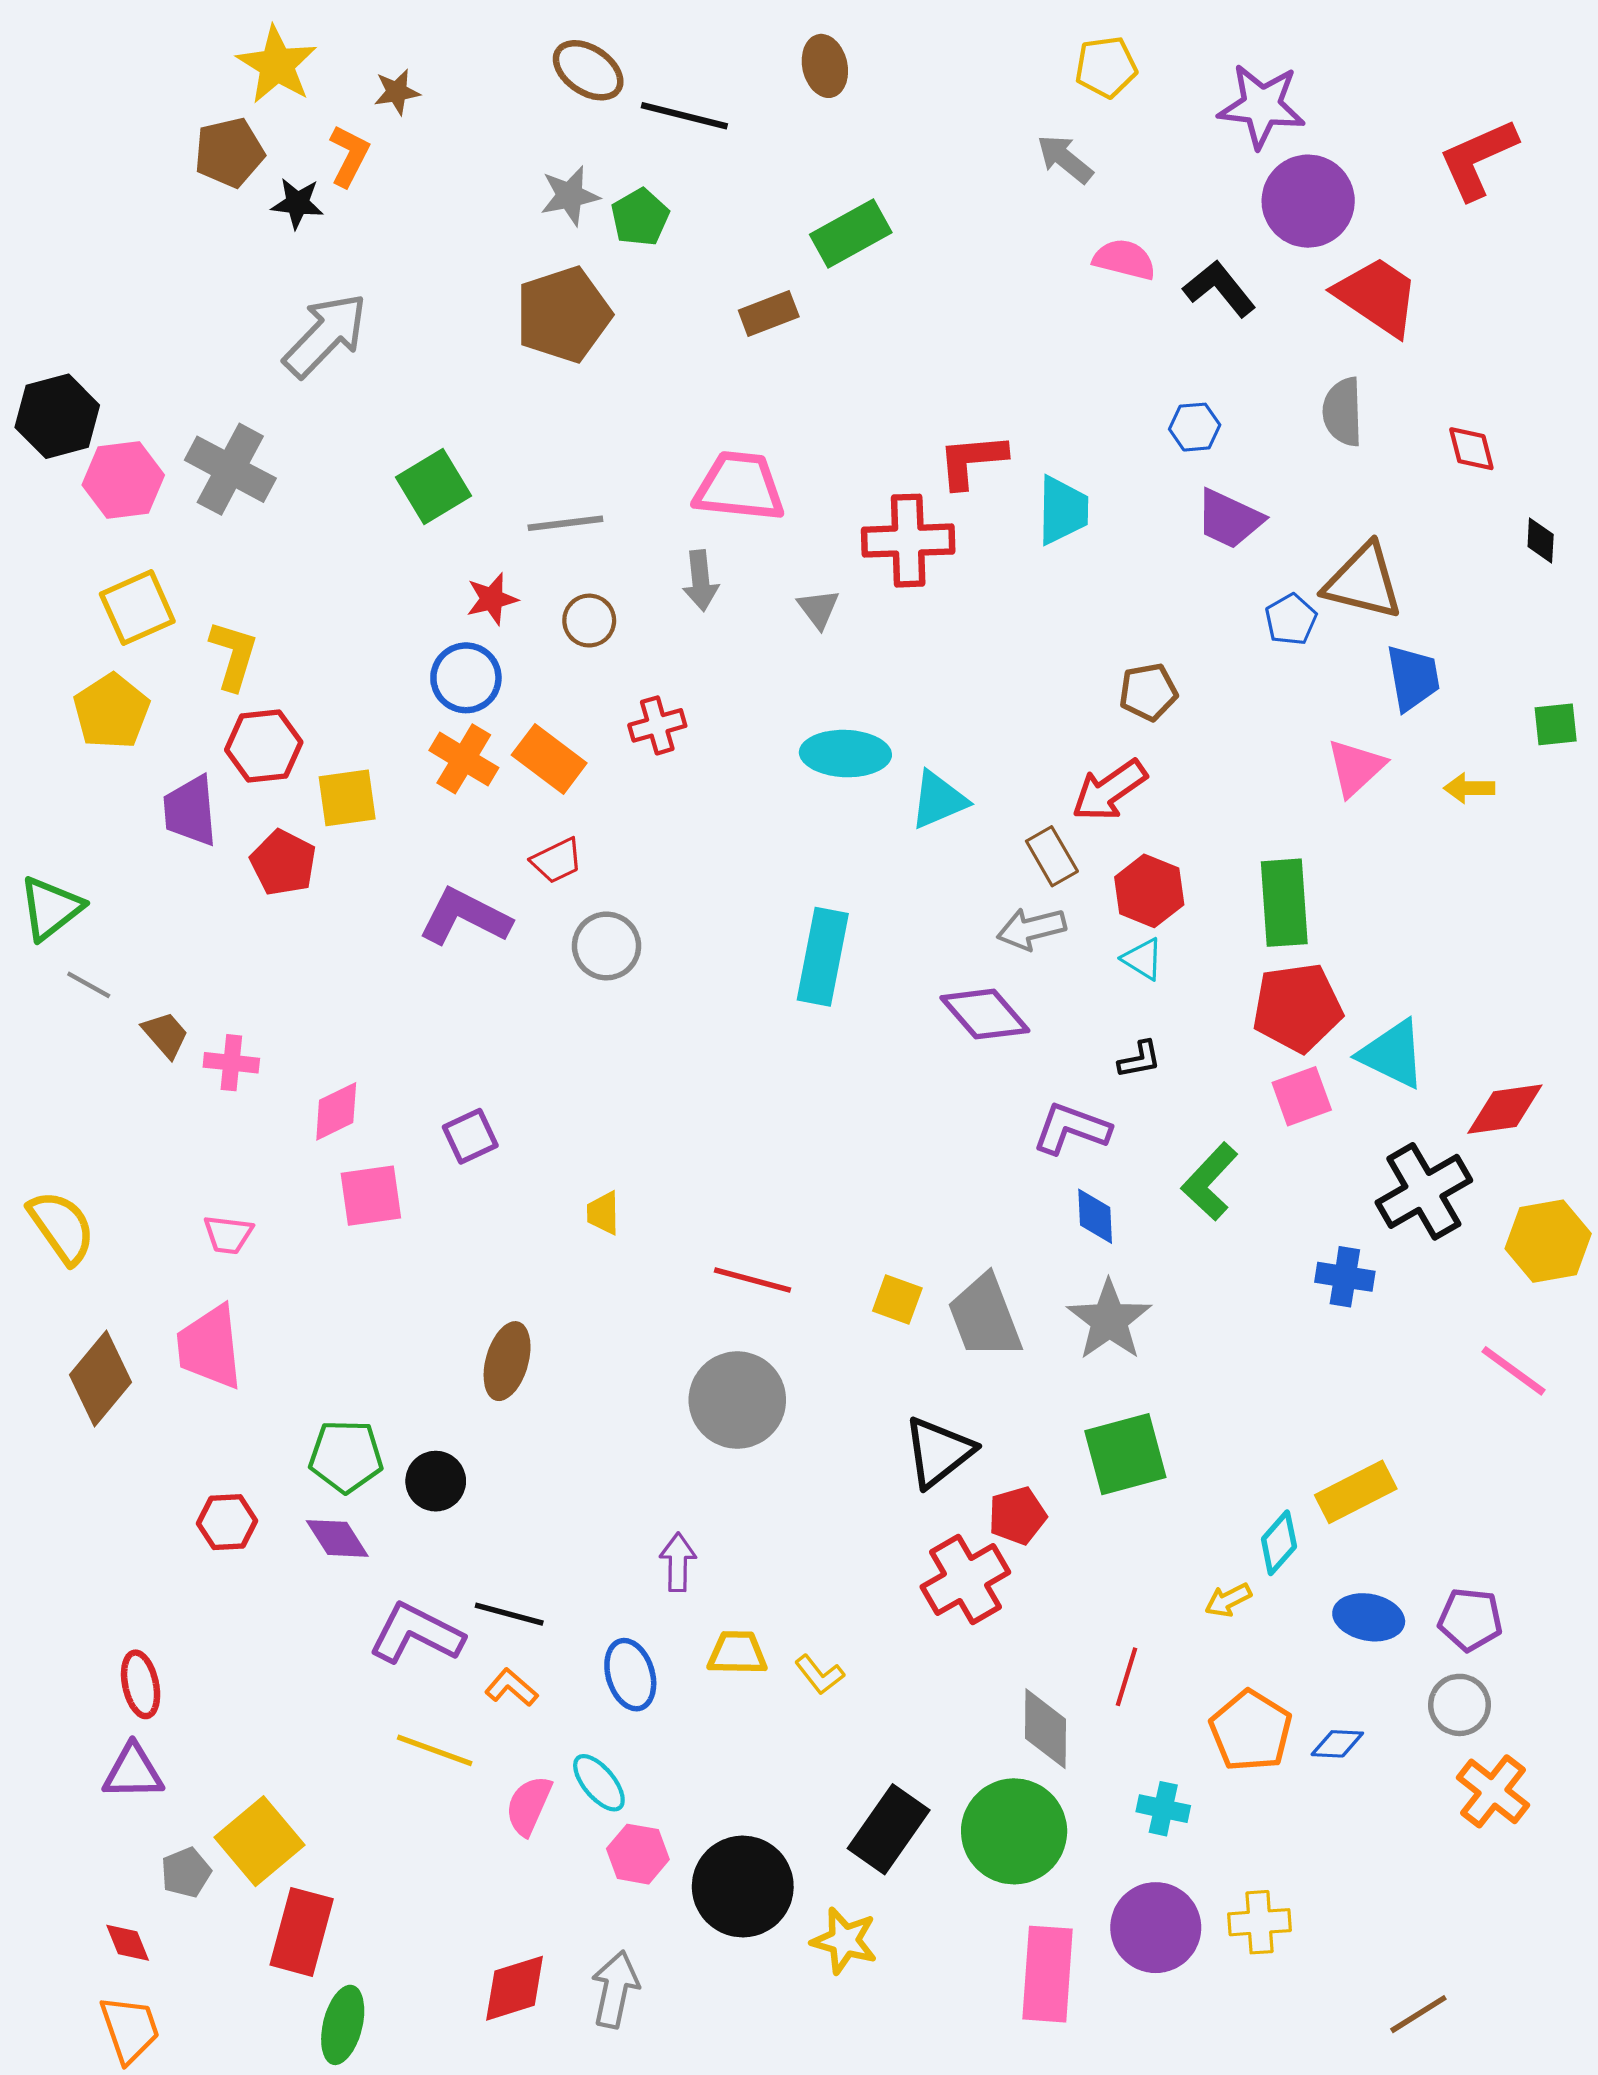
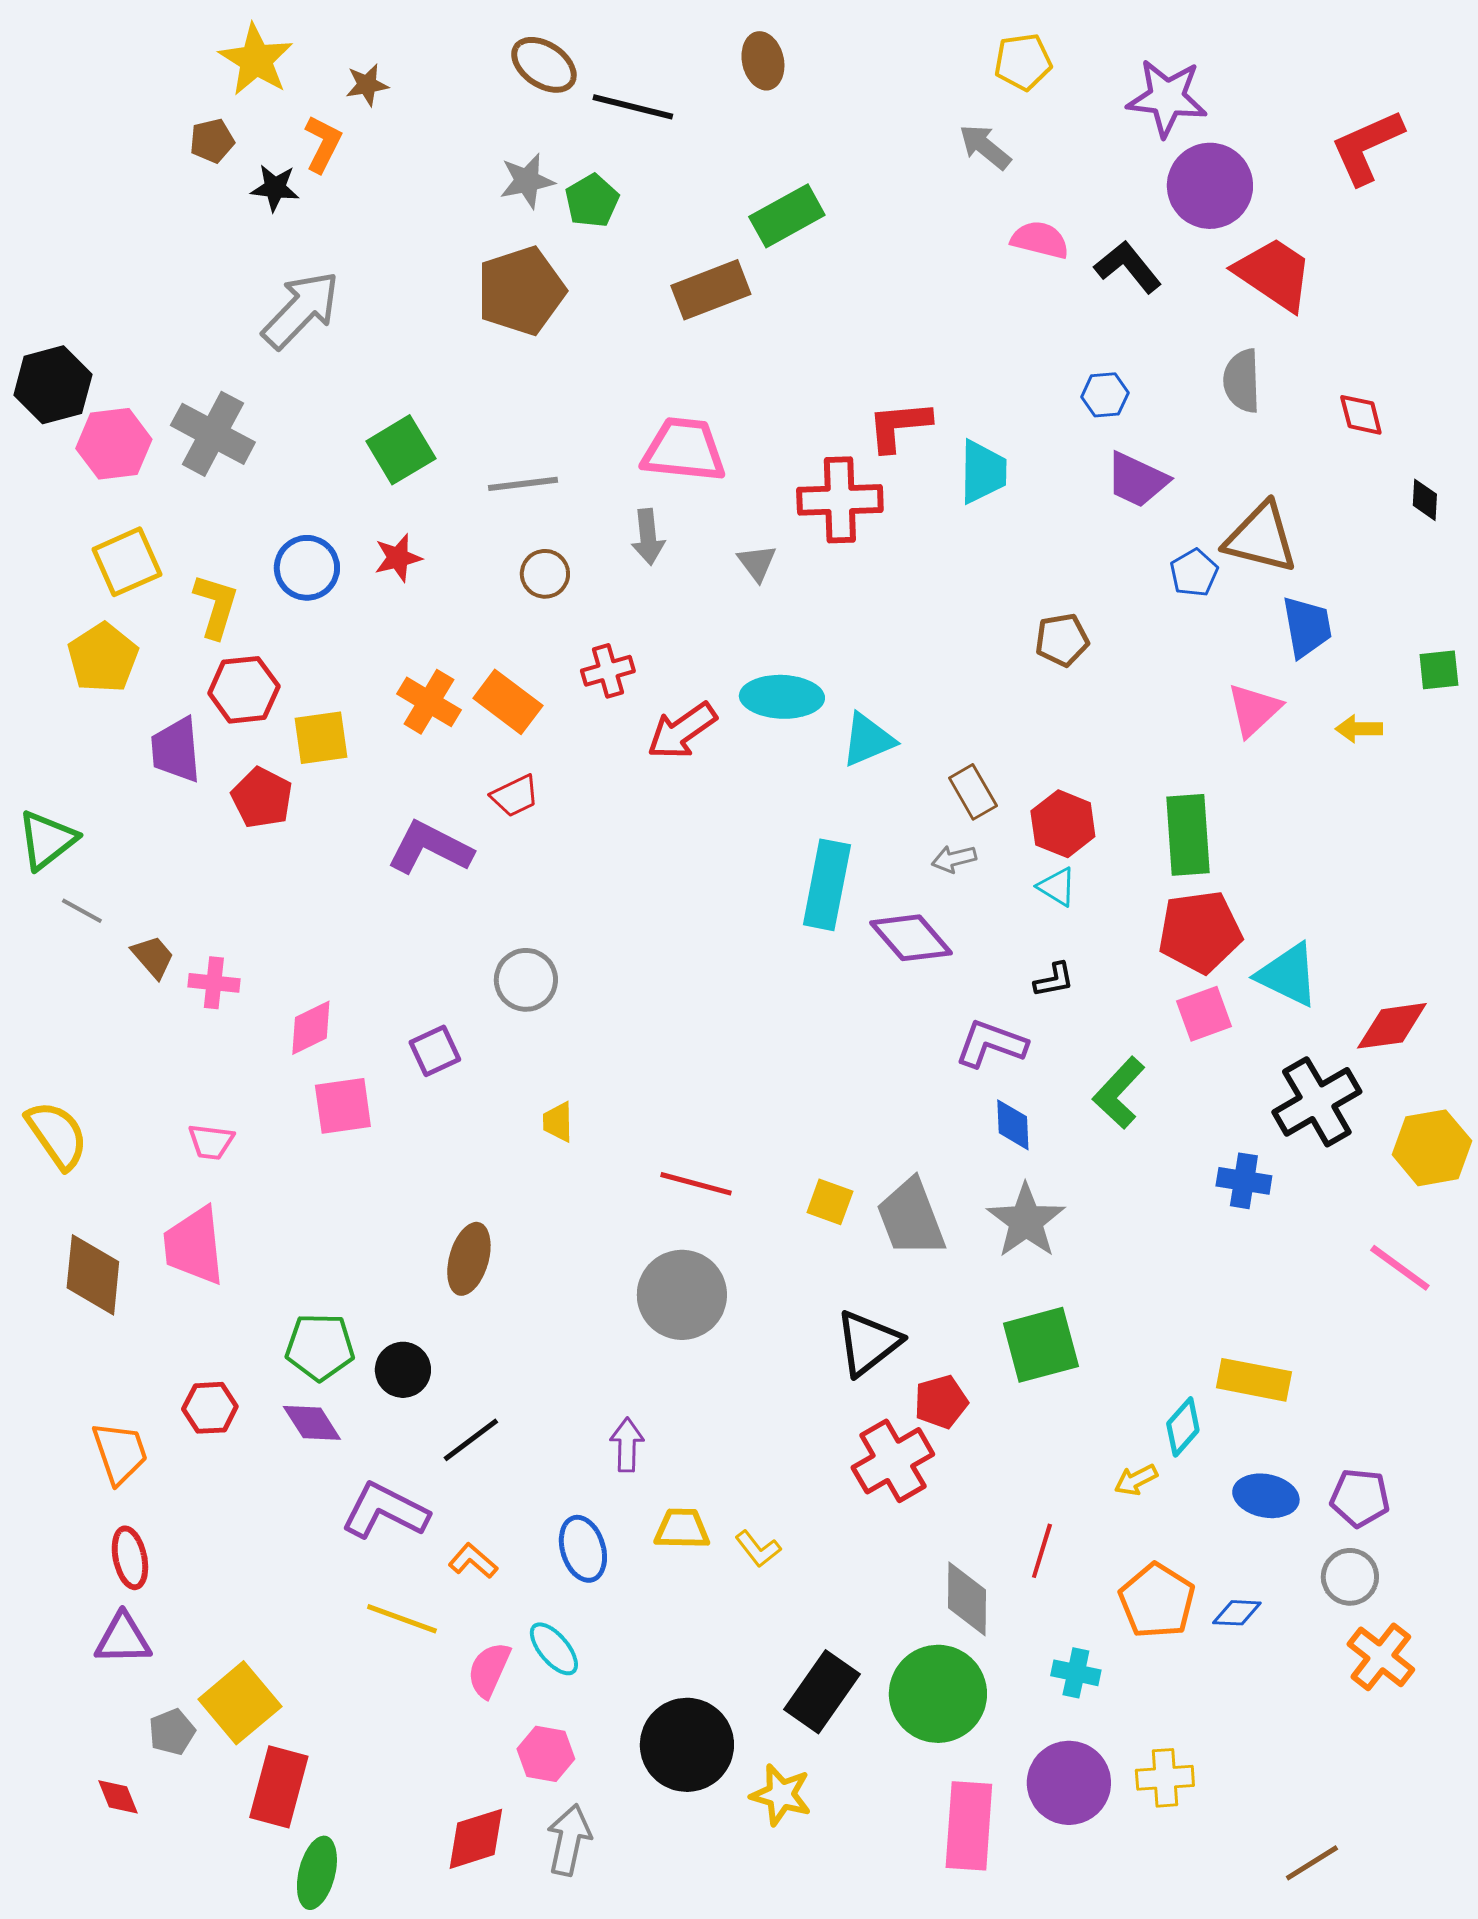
brown pentagon: (229, 152) -> (212, 141), size x0.7
brown rectangle: (769, 314) -> (711, 290), size x1.4
red star: (492, 599) -> (398, 558), moved
blue circle: (466, 678) -> (307, 568), moved
red arrow: (1109, 790) -> (682, 731), moved
gray arrow: (1031, 929) -> (954, 859), size x0.7
gray circle: (606, 946) -> (526, 980), moved
cyan rectangle: (823, 957) -> (827, 885), moved
brown diamond: (101, 1378) -> (93, 1275), turned -34
yellow rectangle: (1356, 1492) -> (1254, 1380), turned 38
black line: (509, 1614) -> (471, 1440), moved, turned -52
pink hexagon: (638, 1854) -> (546, 1754), moved
orange trapezoid: (130, 2029) -> (120, 1453), moved

